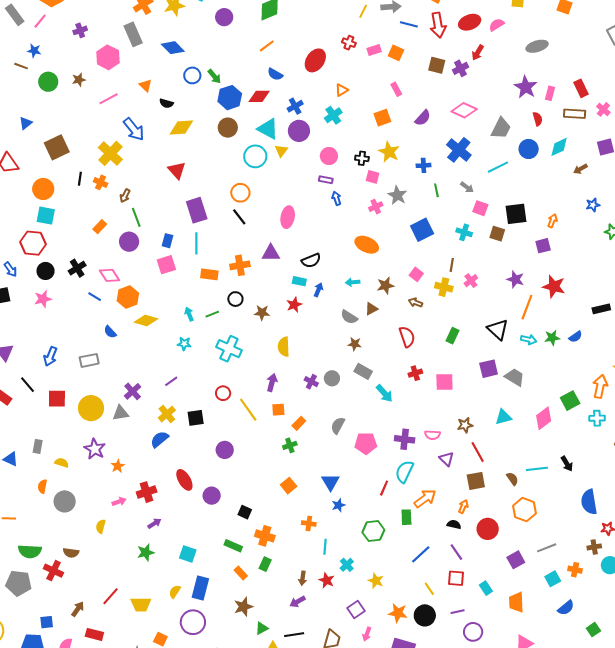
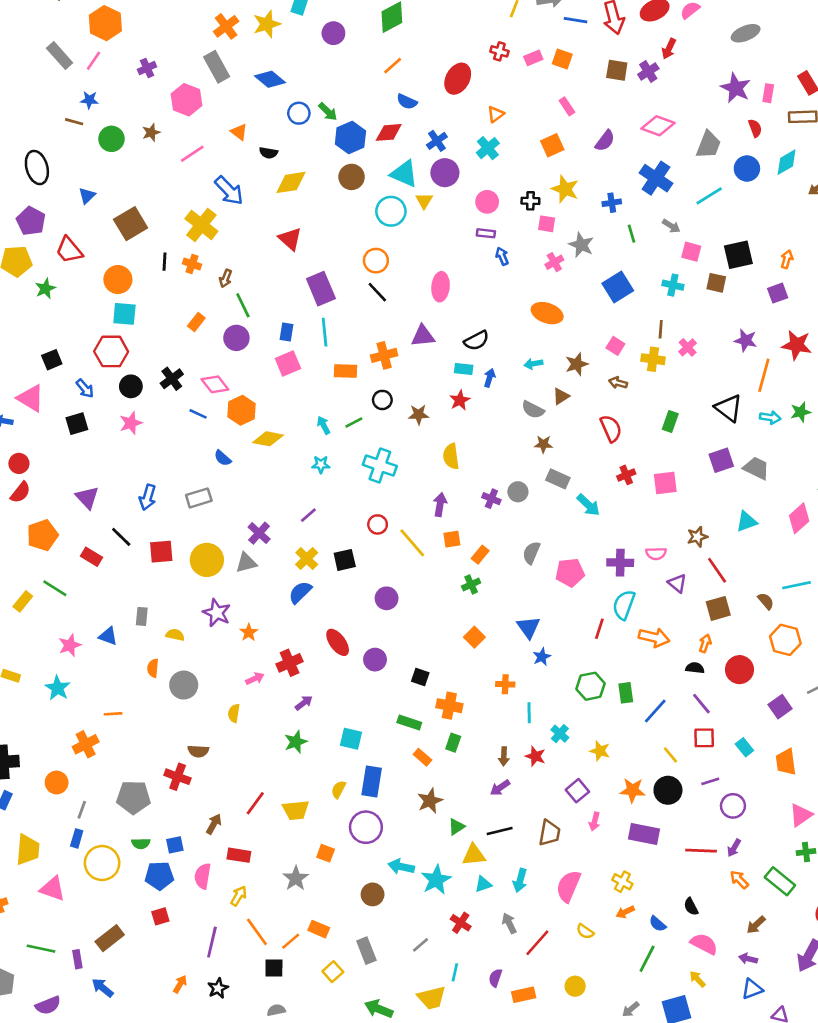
orange arrow: (425, 498) -> (654, 637), turned 55
green rectangle: (406, 517) -> (626, 693), moved
green semicircle: (30, 551) -> (141, 844), moved, size x0.6

